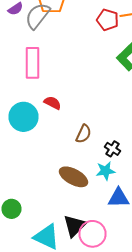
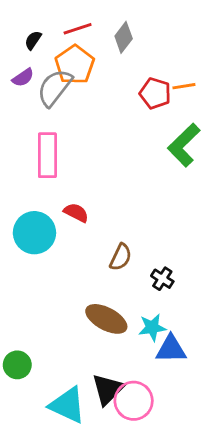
cyan star: (106, 171) -> (152, 328), moved

